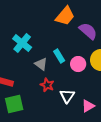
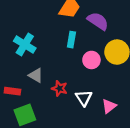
cyan rectangle: (59, 56) -> (71, 40), moved, turned 48
gray triangle: (41, 64) -> (36, 75), moved

